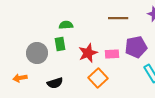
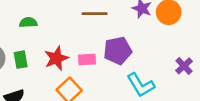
green rectangle: (60, 44) -> (21, 60), moved

